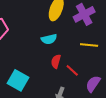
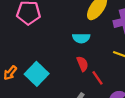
red semicircle: (56, 61) -> (82, 64), turned 128

